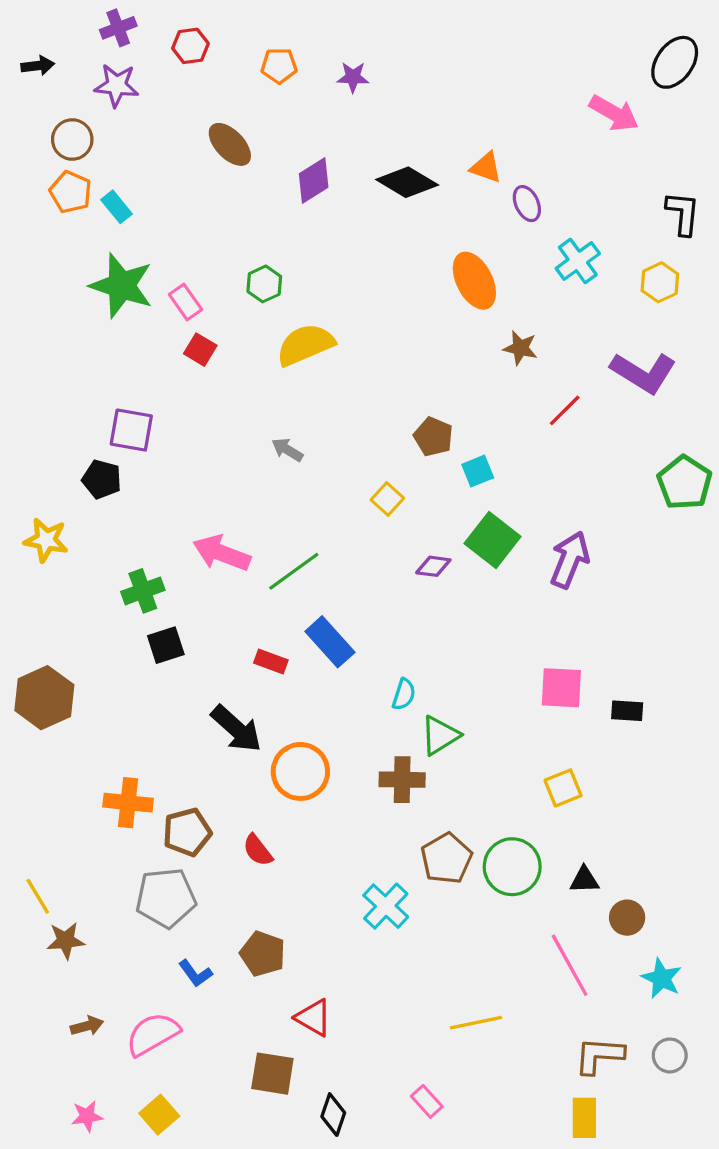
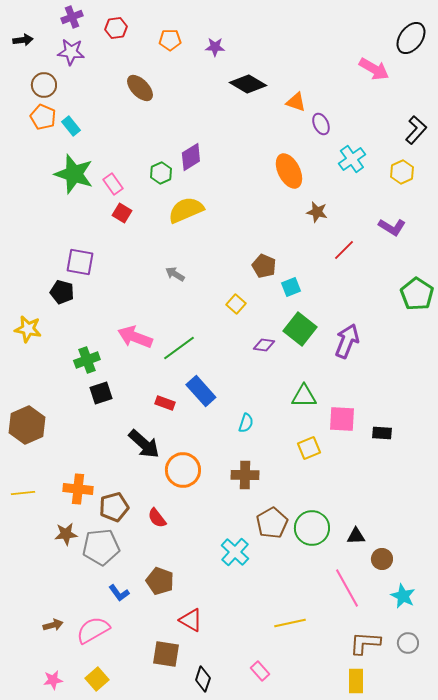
purple diamond: (314, 181) -> (191, 157), moved
black diamond: (407, 182) -> (248, 84), moved
black L-shape: (683, 213) -> (416, 130), turned 36
purple L-shape: (643, 373) -> (392, 227), size x0.7
green triangle: (440, 735) -> (304, 396), moved, turned 32
yellow square: (563, 788) -> (309, 448), moved
yellow line: (38, 896) -> (23, 493), moved, turned -65
brown star: (66, 941) -> (66, 534), moved

